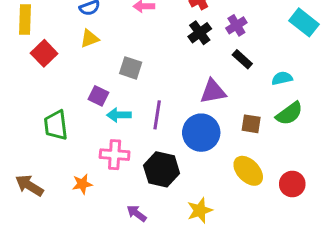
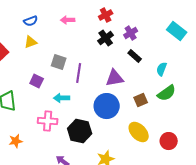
cyan semicircle: (282, 78) -> (162, 69), turned -56
cyan arrow: (119, 115) -> (62, 98), moved
purple line: (157, 115) -> (79, 73), moved
brown square: (251, 124) -> (141, 100), turned -32
orange star: (82, 184) -> (16, 141), moved

